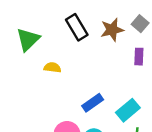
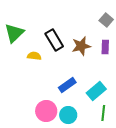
black rectangle: (77, 27) -> (54, 40), moved
brown star: (112, 30) -> (81, 46), moved

